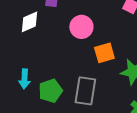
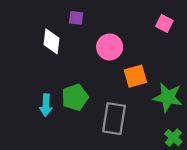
white diamond: (29, 22) -> (51, 41), turned -60
green pentagon: (50, 91) -> (75, 97), moved

